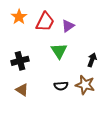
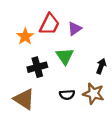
orange star: (19, 17) -> (25, 36), moved
black cross: (20, 61) -> (37, 67), moved
brown triangle: (22, 90) -> (24, 99), size x1.5

